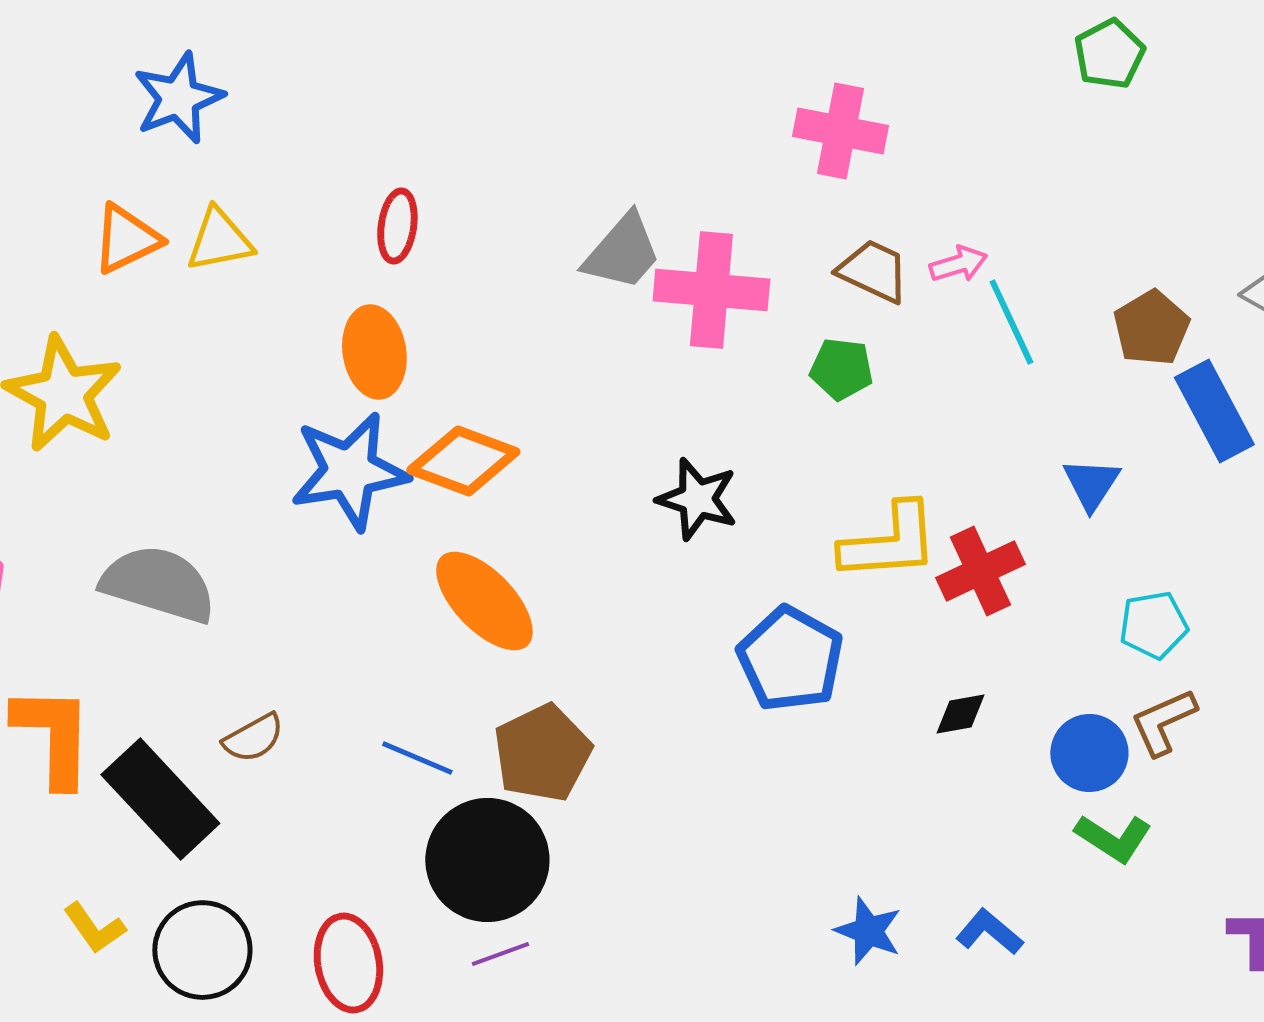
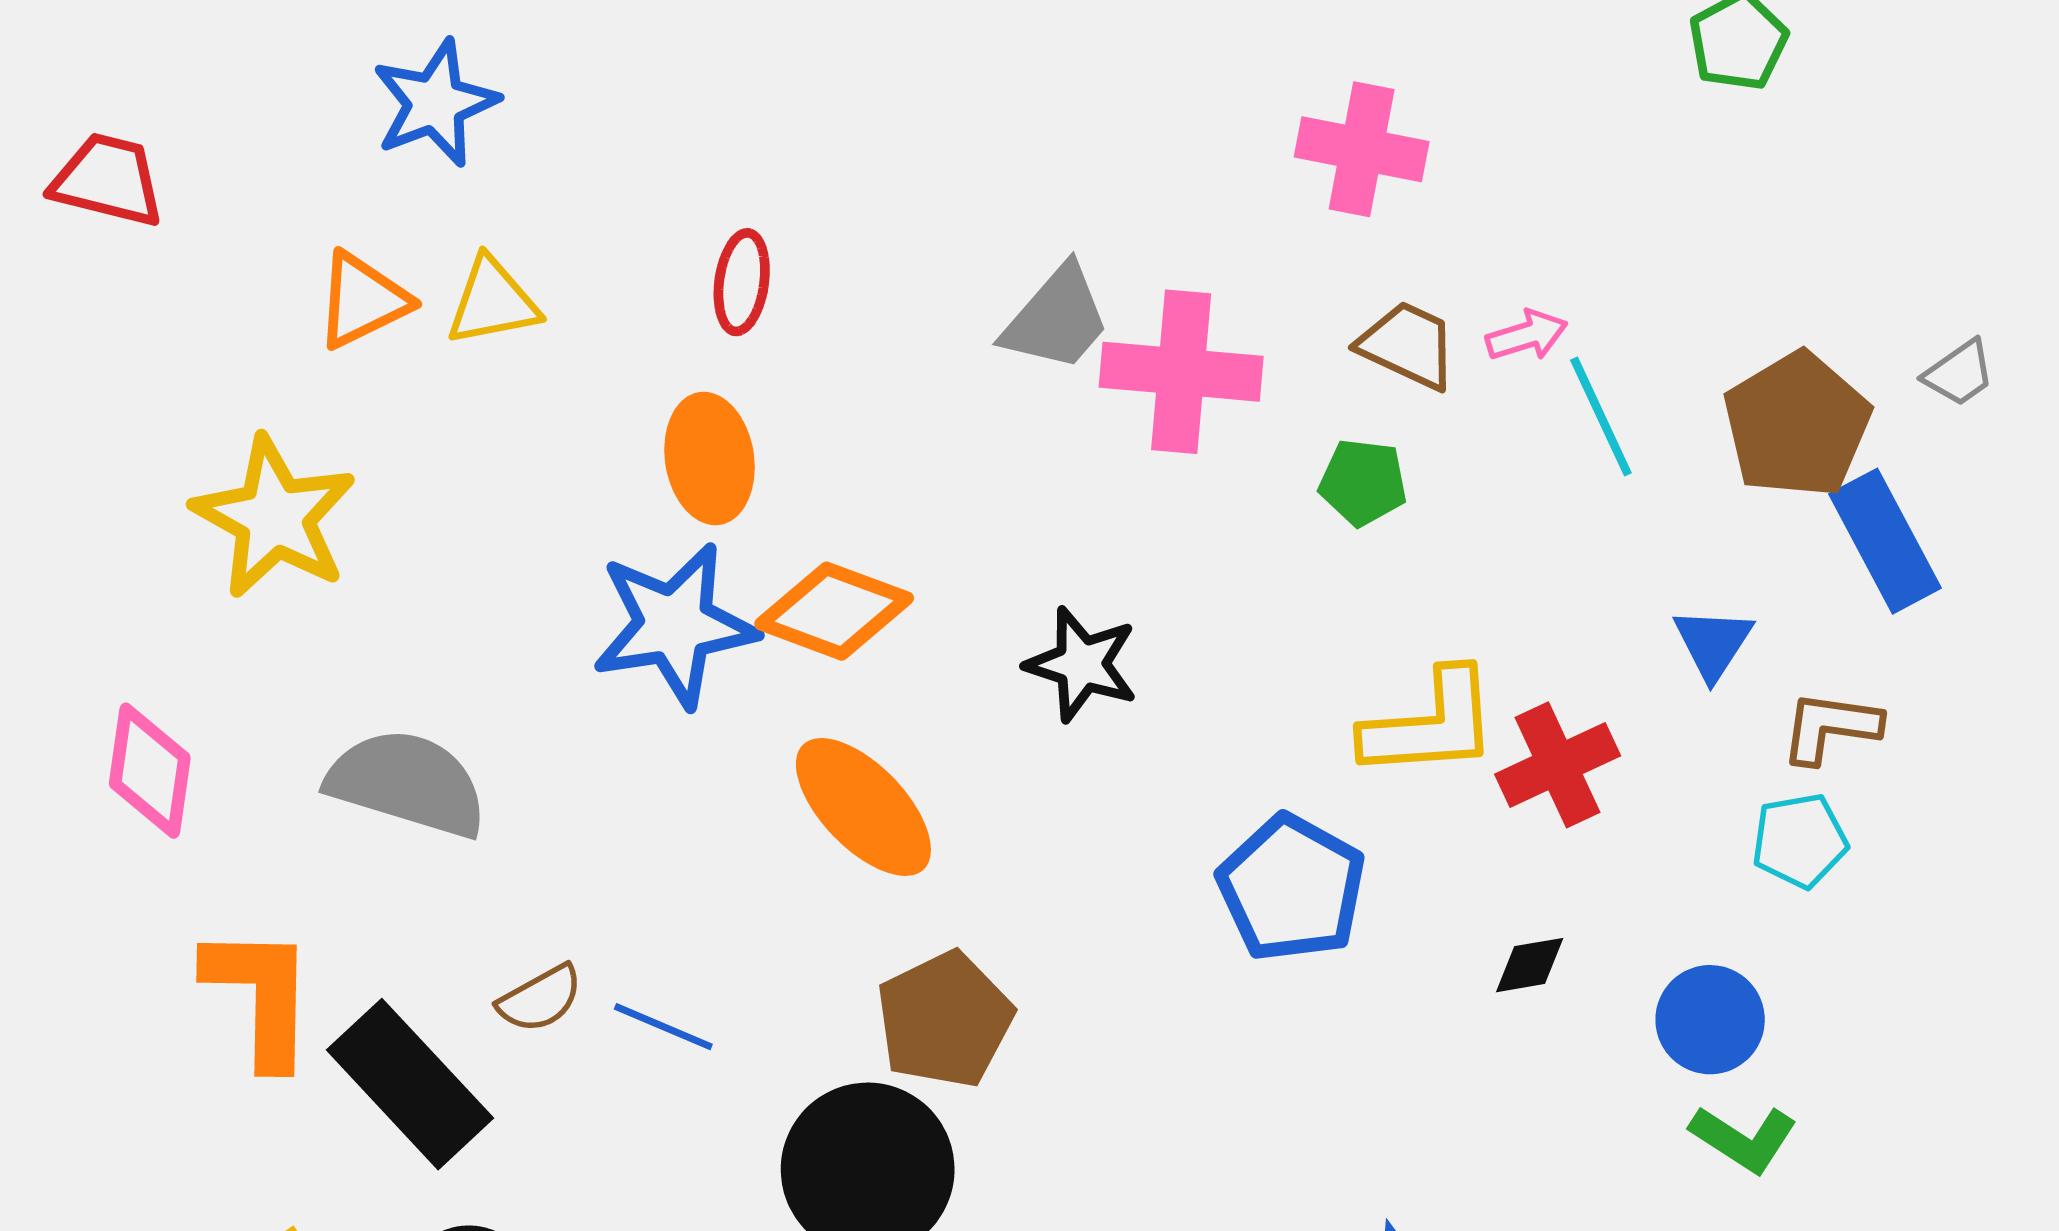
brown pentagon: (1151, 328) -> (1797, 425), size x1.4
black star: (697, 499) -> (1082, 664), moved
brown L-shape: (1163, 722) -> (1830, 727), moved, turned 32
blue line: (417, 758) -> (663, 1027), moved

